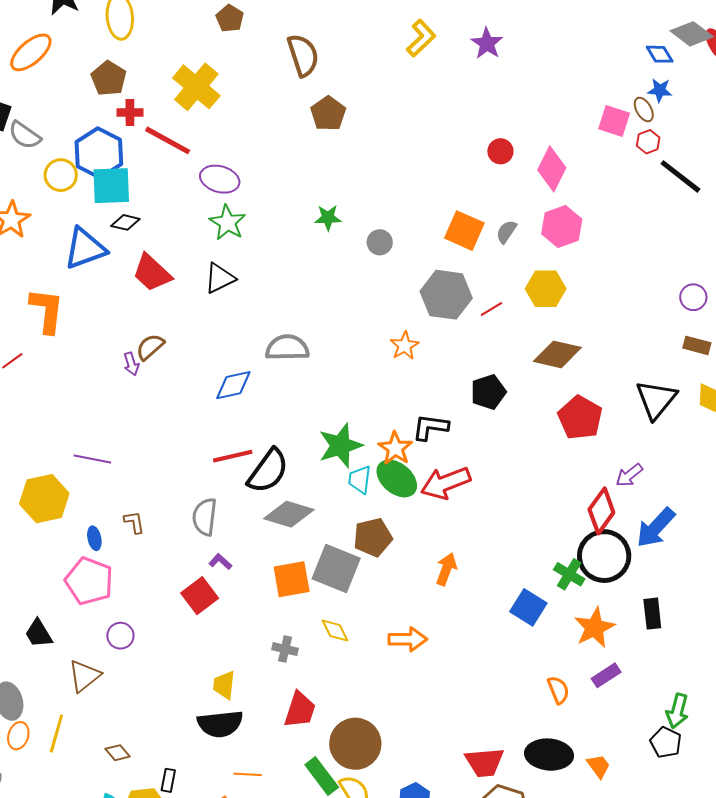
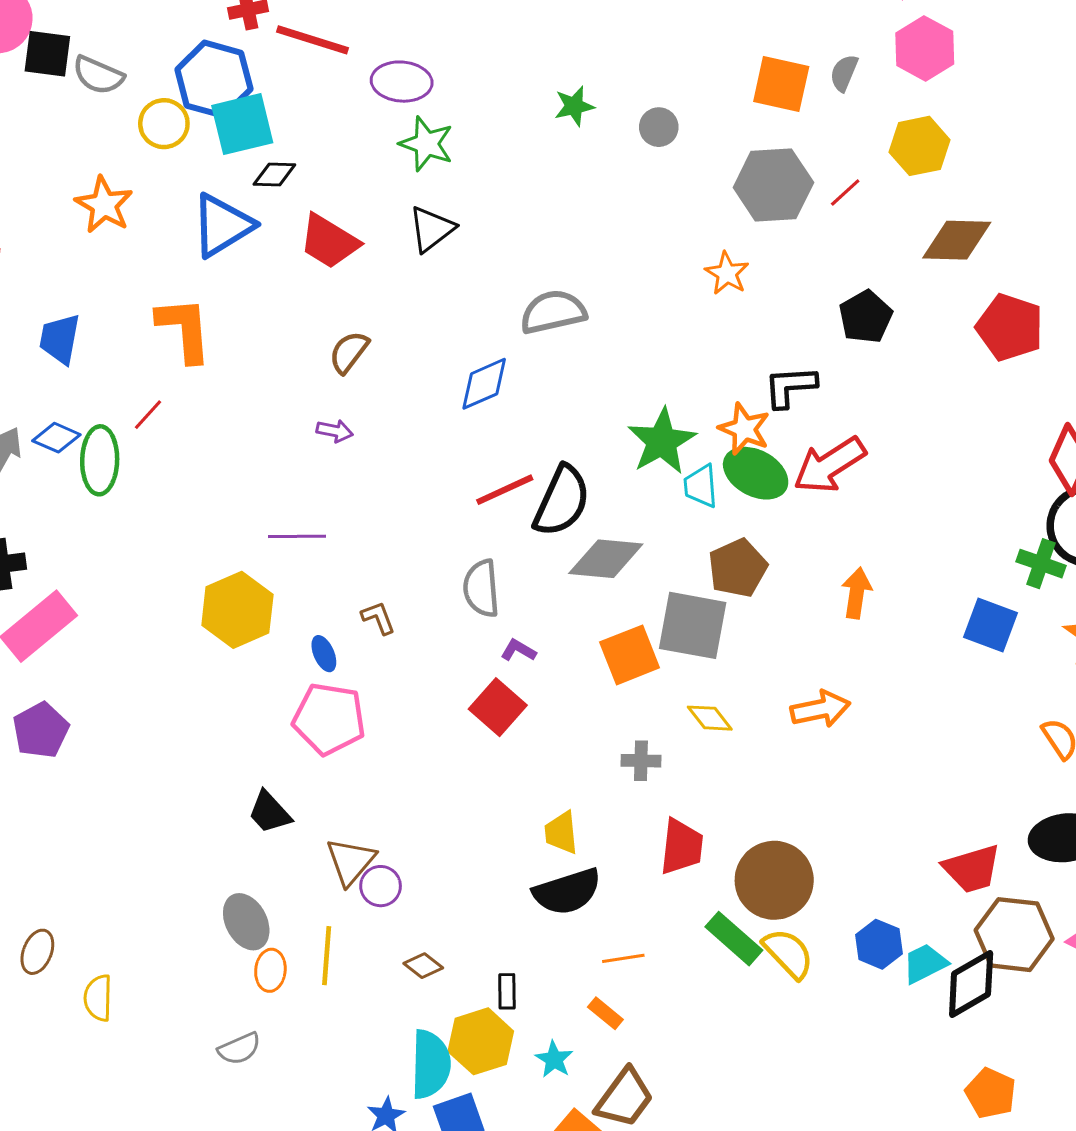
purple arrow: (131, 364) -> (335, 431), moved, turned -50
purple circle: (120, 636) -> (381, 886), moved

